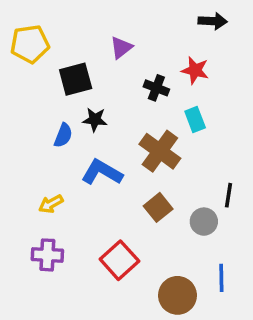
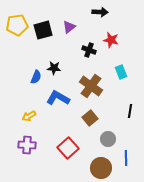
black arrow: (213, 21) -> (100, 12), moved
black square: (76, 79) -> (43, 30), moved
cyan rectangle: (195, 120) -> (121, 72), moved
gray circle: (204, 222) -> (108, 139), moved

